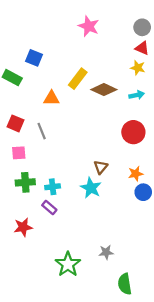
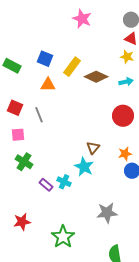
blue square: (34, 58) -> (45, 59), moved
green cross: (25, 182) -> (24, 162), turned 36
cyan cross: (53, 187) -> (64, 182), moved, turned 32
red star: (23, 227) -> (22, 222), moved
gray star: (106, 252) -> (107, 213), moved, size x1.5

